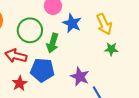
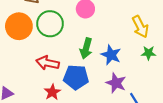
blue star: (72, 23) -> (111, 55), moved
green circle: (30, 30) -> (50, 24), moved

